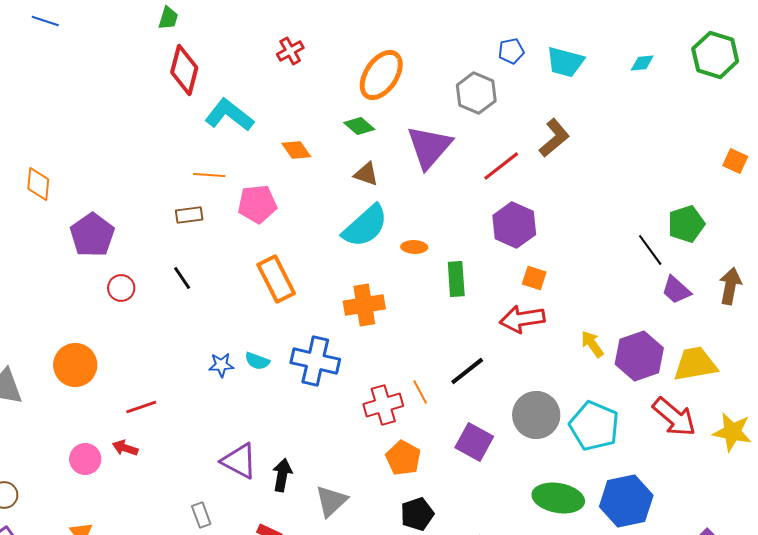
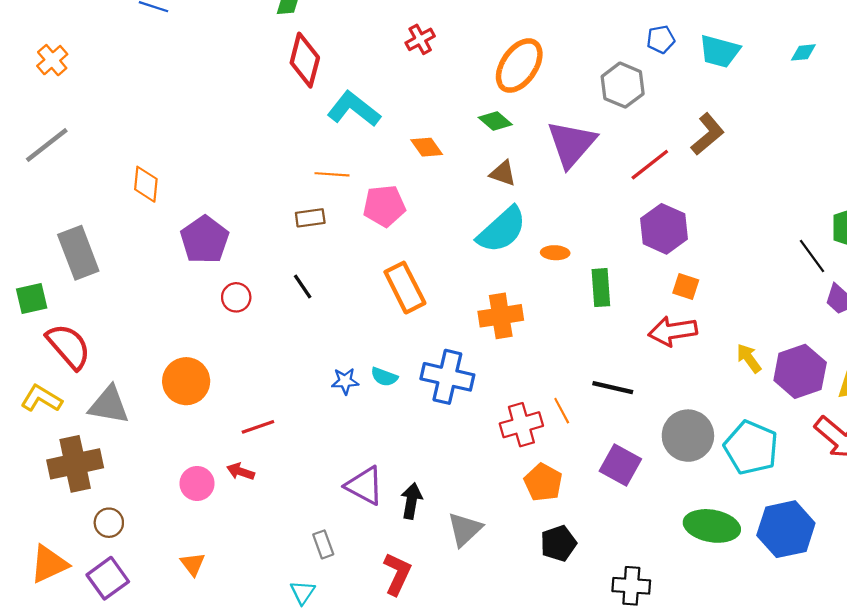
black line: (467, 371) -> (613, 388), turned 51

